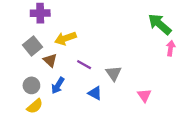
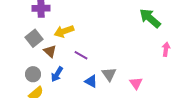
pink arrow: (171, 48) -> (166, 49), moved
gray triangle: (114, 73) -> (109, 74), moved

